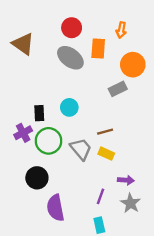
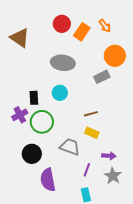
orange arrow: (121, 30) -> (105, 26), turned -48
orange rectangle: (98, 48) -> (82, 32), moved, turned 30
gray ellipse: (70, 58) -> (63, 63), moved, turned -30
gray trapezoid: (81, 149) -> (70, 147), moved, turned -30

